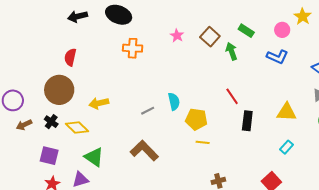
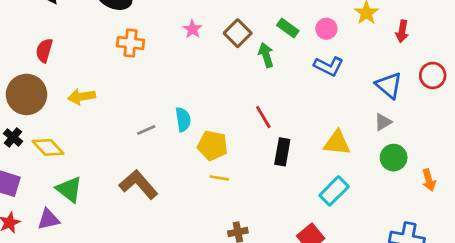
pink circle: (282, 30) -> (326, 29), moved
yellow arrow: (99, 103) -> (82, 97), moved
cyan rectangle: (287, 147) -> (334, 191), size x1.5

